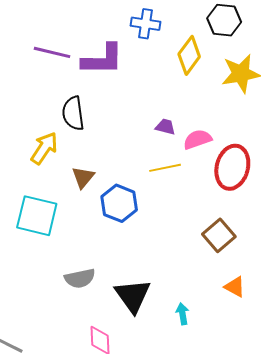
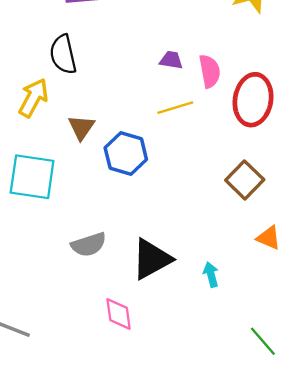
pink semicircle: (197, 139) -> (210, 71), turned 104
black triangle: (133, 296) -> (152, 259), turned 42

